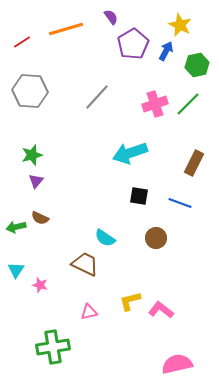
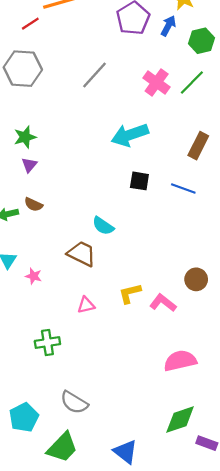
red line: (22, 42) -> (30, 24), moved
pink cross: (155, 104) -> (157, 82), turned -35
brown circle: (156, 238) -> (196, 279), moved
green cross: (53, 347) -> (47, 342), size x0.7

